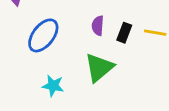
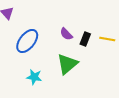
purple semicircle: (98, 26) -> (66, 34), turned -48

